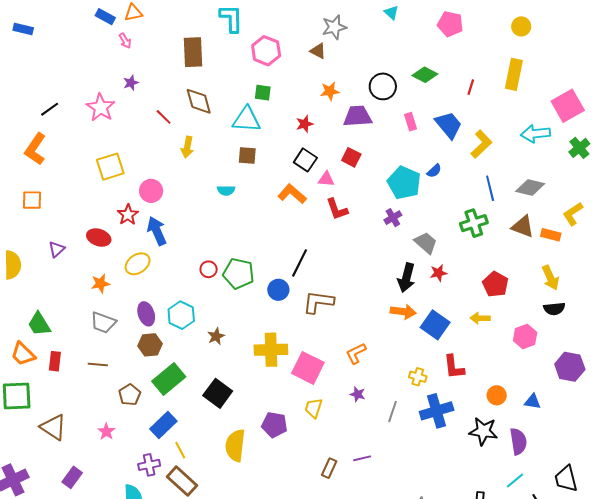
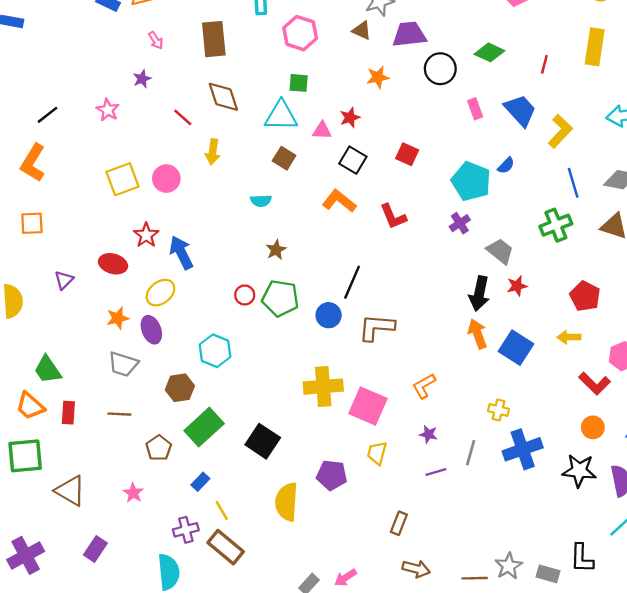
pink arrow: (125, 41) -> (156, 40), moved
pink star: (101, 108) -> (108, 110), size x0.7
purple trapezoid: (358, 116) -> (409, 34), moved
brown square: (247, 156) -> (284, 158), turned 30
pink triangle: (326, 179) -> (322, 131), moved
pink circle: (151, 191) -> (166, 179), moved
orange arrow: (403, 312) -> (477, 334), turned -115
purple ellipse: (146, 314) -> (151, 330), moved
brown star: (216, 336) -> (276, 250), moved
red L-shape: (454, 367) -> (595, 383), moved, turned -36
blue rectangle: (163, 425) -> (200, 482), size x0.6
purple line: (362, 458) -> (436, 472), moved

